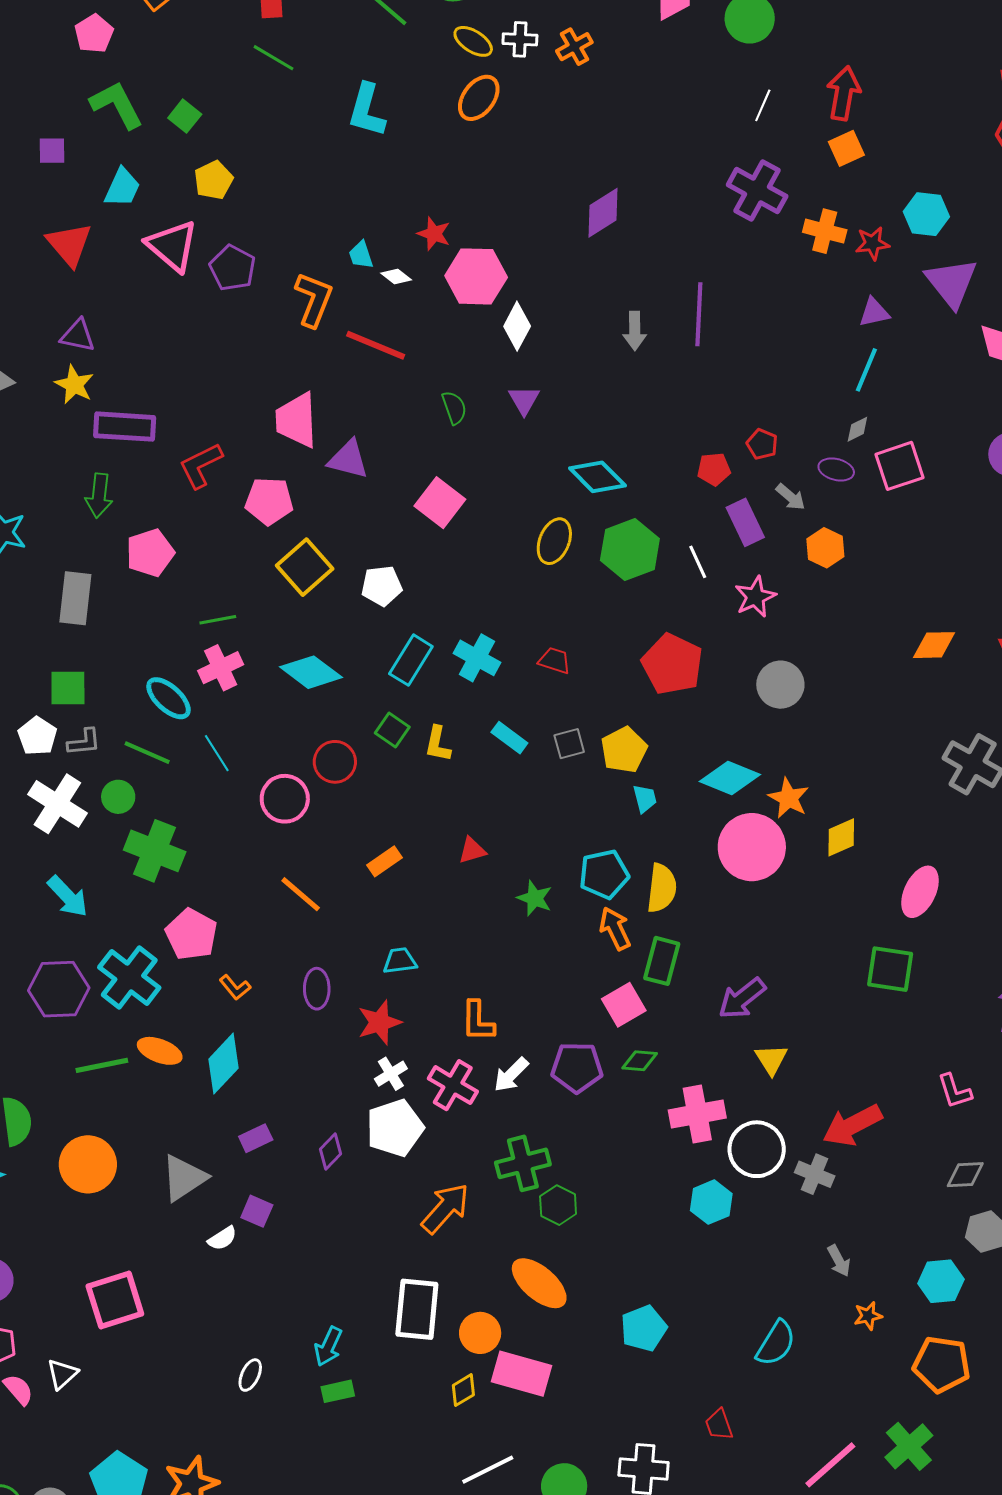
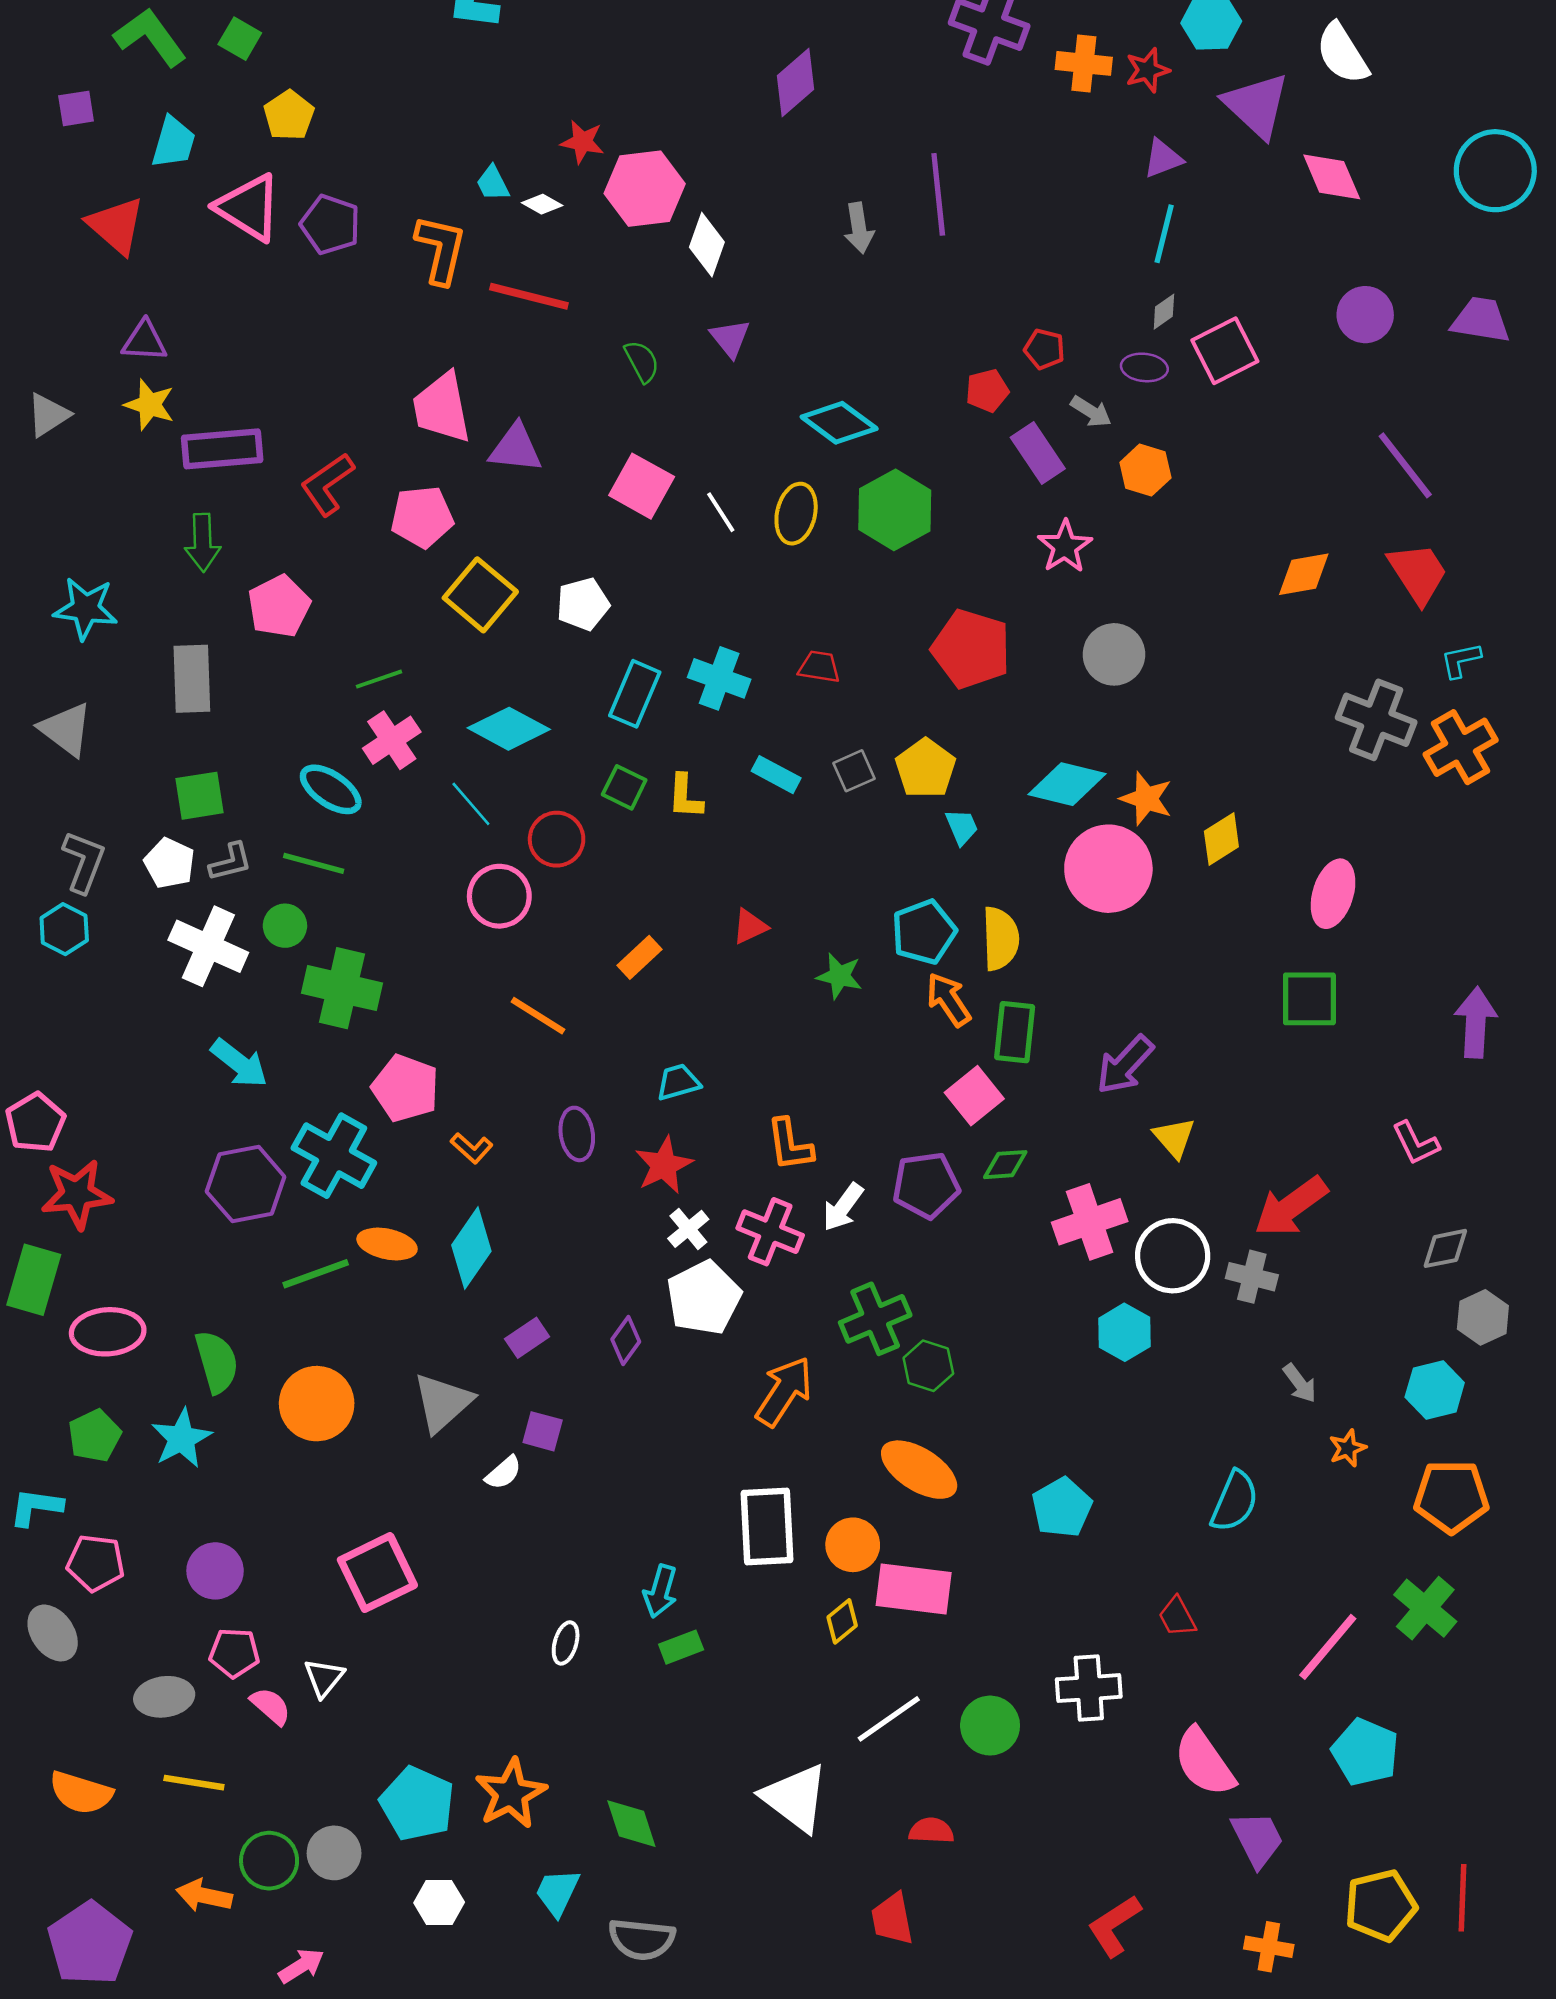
white line: (698, 562) -> (721, 512), moved
cyan line: (217, 753) -> (471, 804), moved

